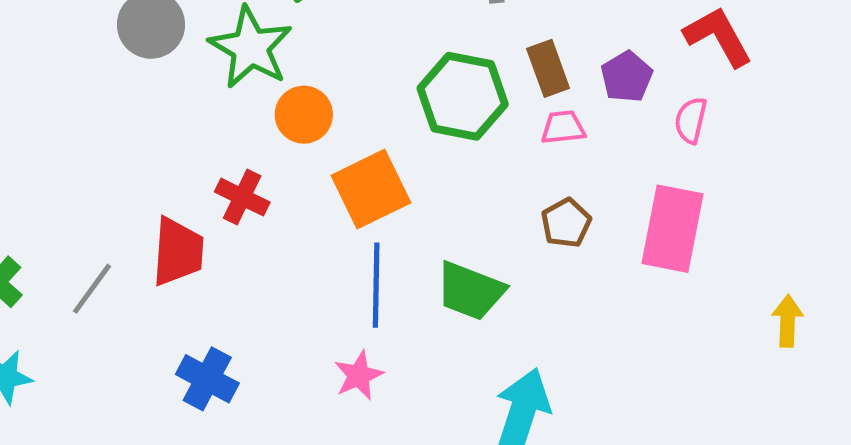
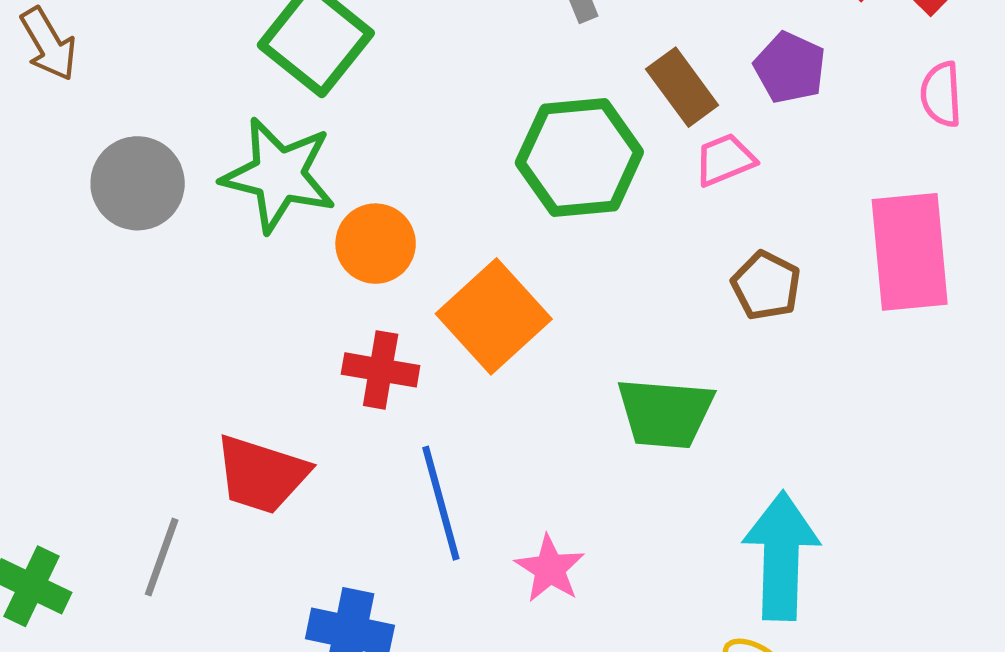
pink semicircle: (691, 120) -> (941, 94), moved
red cross: (242, 197) -> (381, 370), moved
red trapezoid: (178, 252) -> (261, 474), turned 120
blue line: (376, 285) -> (441, 503), moved

